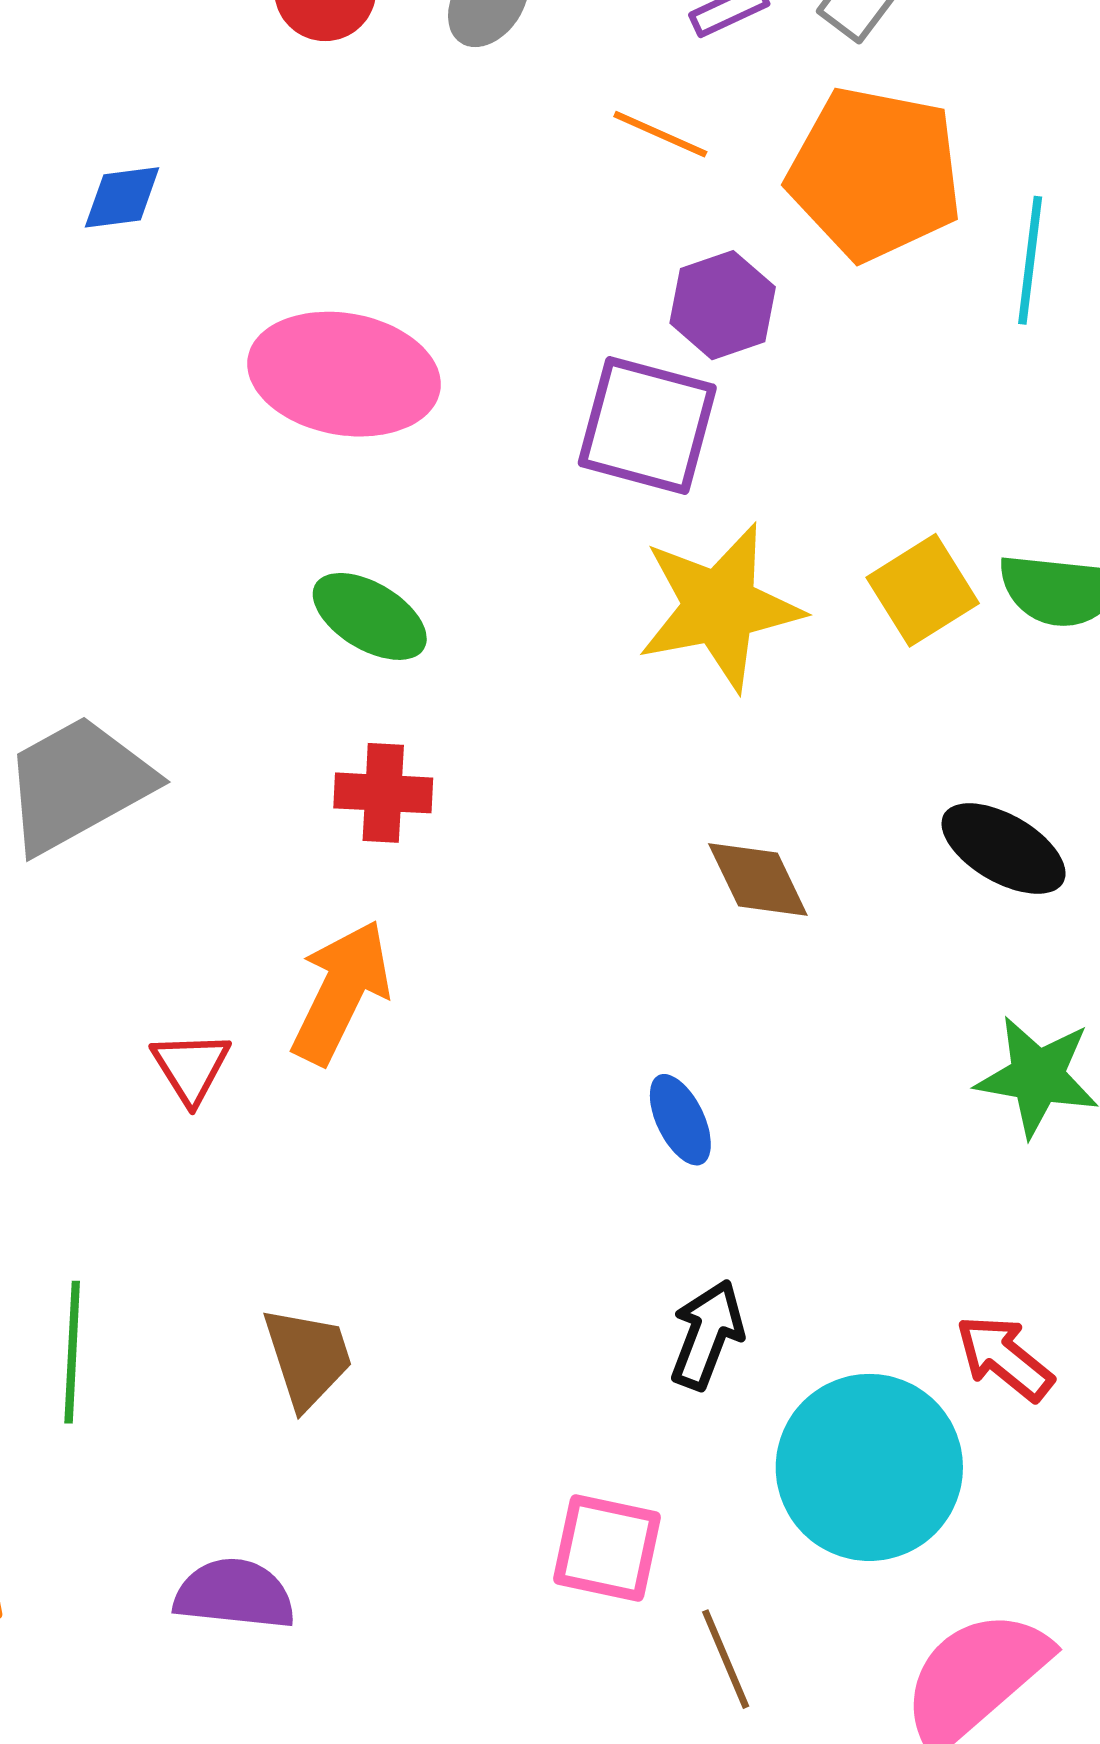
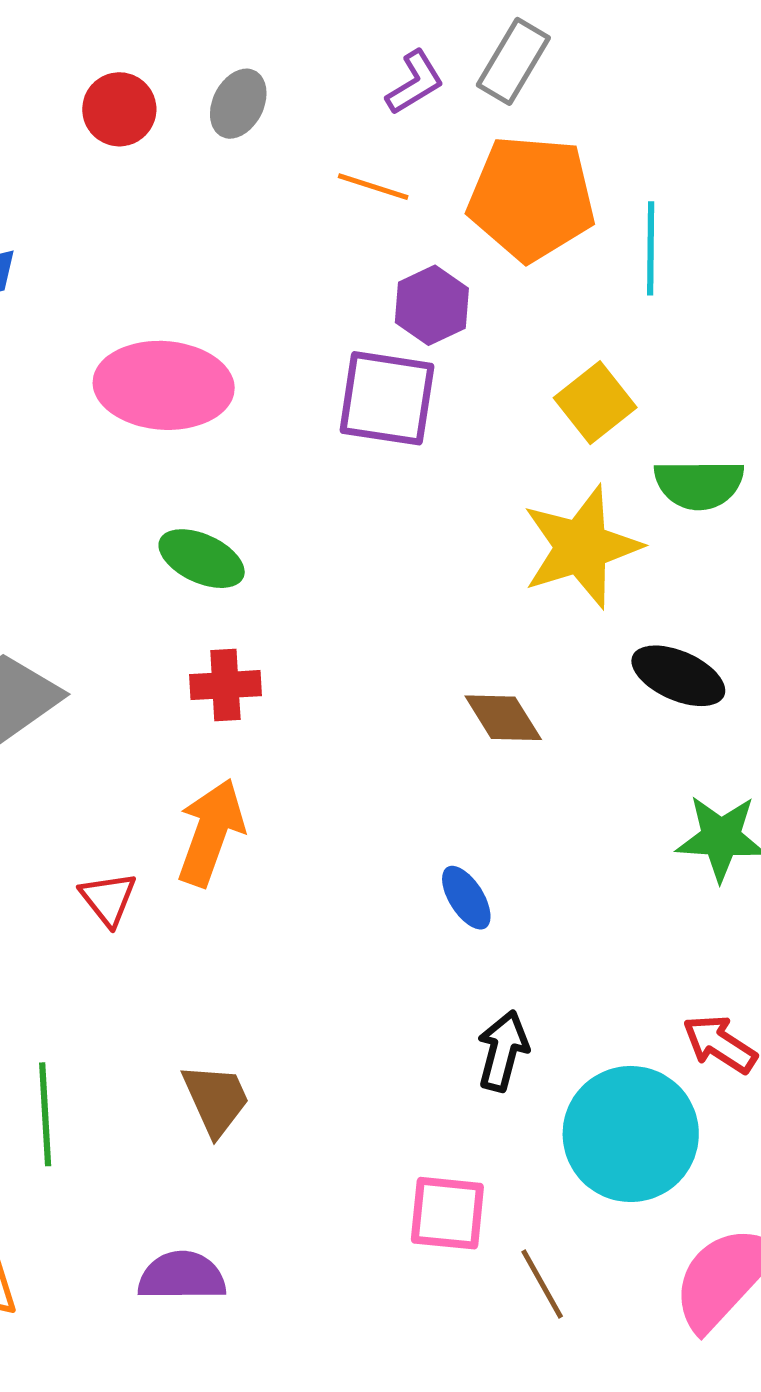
yellow square: (923, 590) -> (595, 403), moved
yellow star: (720, 607) -> (581, 547), moved

